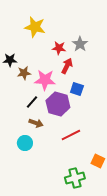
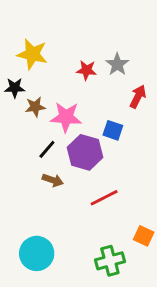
yellow star: (35, 27) -> (32, 54), moved
red arrow: (67, 66) -> (138, 97), moved
cyan circle: (25, 143) -> (37, 253), moved, size x1.5

